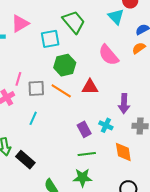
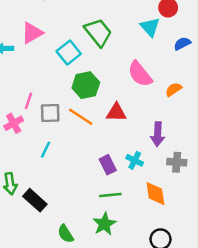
cyan square: (50, 39) -> (69, 53), turned -30
orange semicircle: (139, 48) -> (174, 89), moved
green star: (82, 178) -> (104, 224), turned -30

